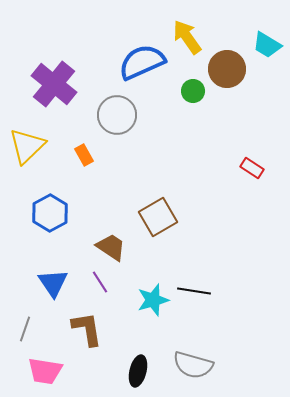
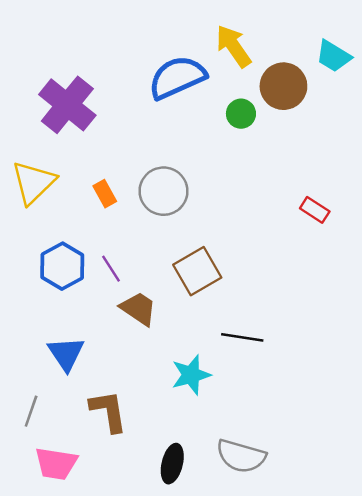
gray circle: (117, 115) -> (164, 191), moved
purple line: (100, 282) -> (111, 269), moved
black line: (194, 291) -> (242, 337), moved

